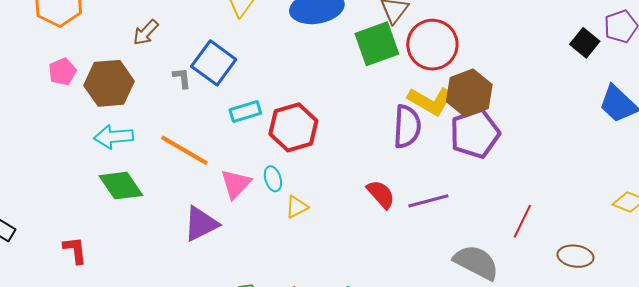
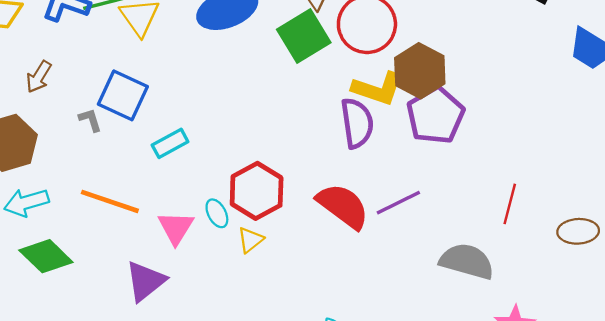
red hexagon: (293, 127) -> (257, 191), moved
red semicircle: (381, 194) -> (343, 206), size x1.5

